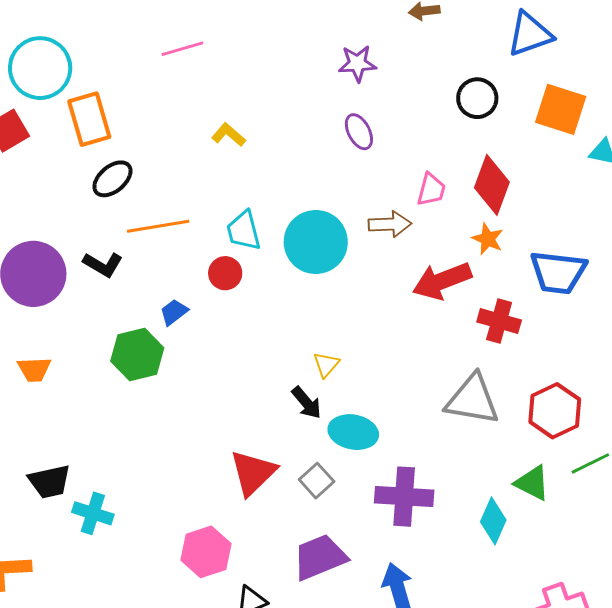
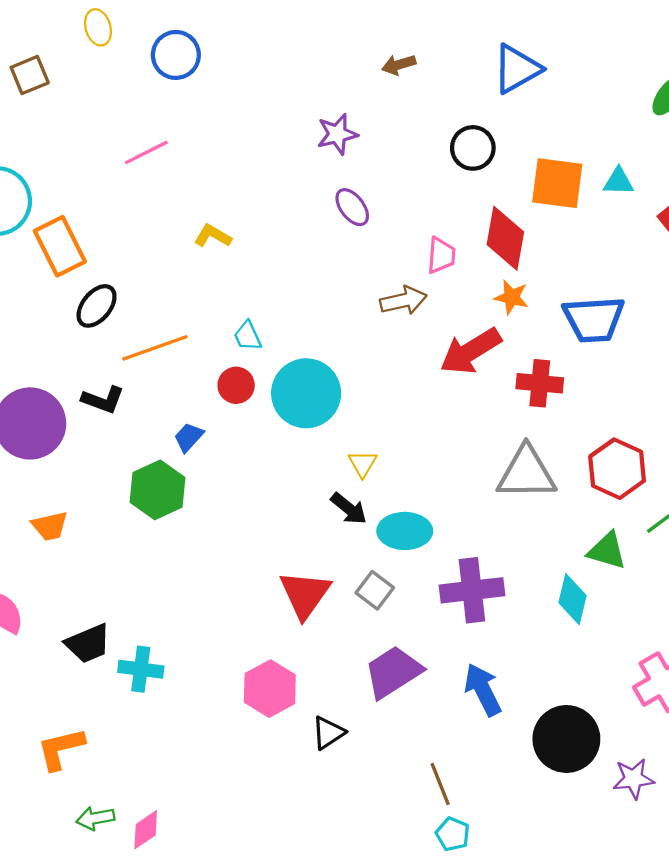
orange square: (561, 109) -> (557, 183), moved
cyan trapezoid: (244, 231) -> (248, 336), size x0.7
cyan circle: (316, 242) -> (306, 393), moved

